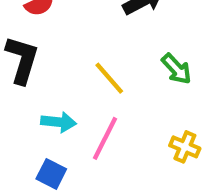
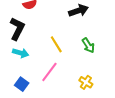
cyan arrow: (59, 122) -> (21, 53), moved

